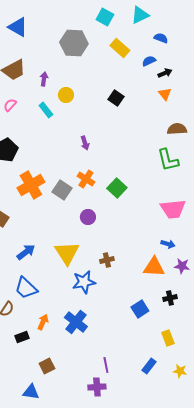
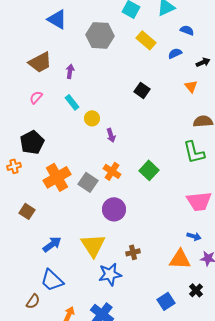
blue triangle: (18, 27) -> (57, 19), moved
black arrow: (165, 73) -> (203, 62), moved
yellow circle: (66, 95) -> (92, 118), moved
green square: (117, 188) -> (149, 170), moved
purple circle: (88, 217) -> (114, 209), size x1.5
black cross: (170, 298) -> (196, 290), turned -32

